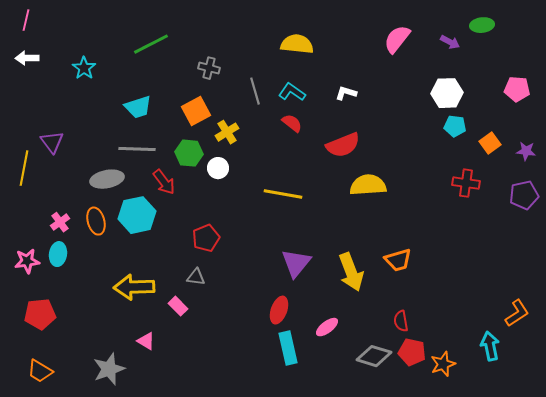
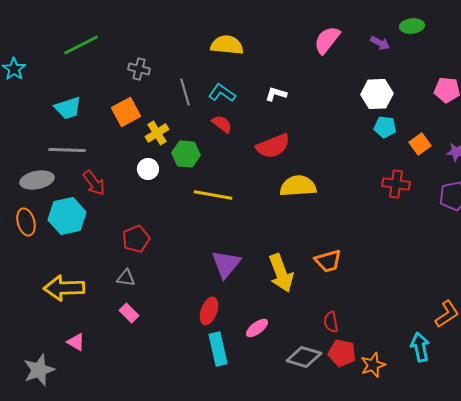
green hexagon: (189, 153) -> (186, 154), moved
pink rectangle: (178, 306) -> (129, 313), moved

